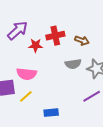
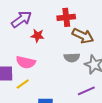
red cross: (55, 36) -> (66, 17), moved
brown arrow: (82, 40) -> (83, 36), size x1.5

